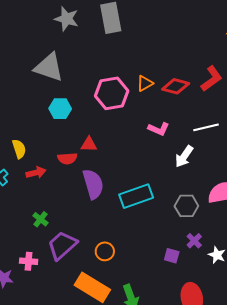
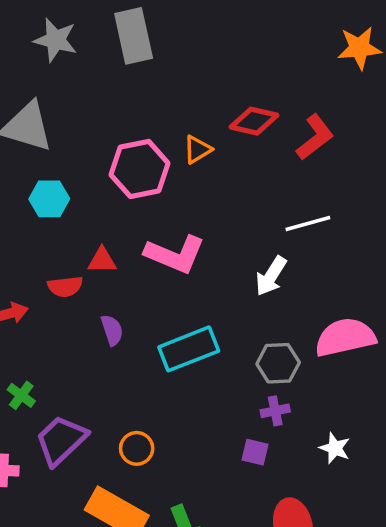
red diamond: (176, 86) -> (254, 121), moved
pink L-shape: (159, 129) -> (175, 254), moved, size x1.6
purple semicircle: (93, 184) -> (112, 330), size x0.6
purple cross: (194, 241) -> (275, 411), moved, turned 35

